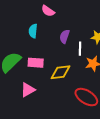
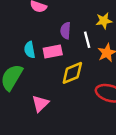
cyan semicircle: (33, 31) -> (30, 50), moved
pink rectangle: (36, 63) -> (53, 52), moved

